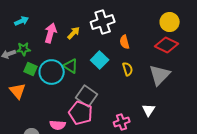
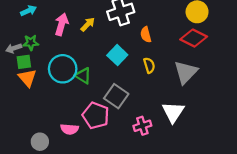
green triangle: (71, 66) -> (83, 76), moved
green square: (31, 69) -> (24, 62), moved, turned -32
orange triangle: (18, 91) -> (27, 78), moved
gray square: (87, 96) -> (116, 96), moved
white triangle: (149, 110) -> (173, 112), size x1.5

